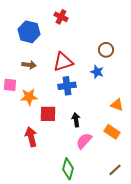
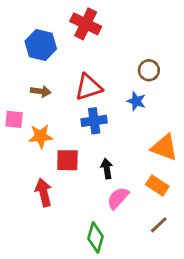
red cross: (61, 17) -> (86, 24), size x1.5
orange triangle: (117, 105) -> (164, 148), size x1.5
brown line: (115, 170) -> (159, 225), moved

